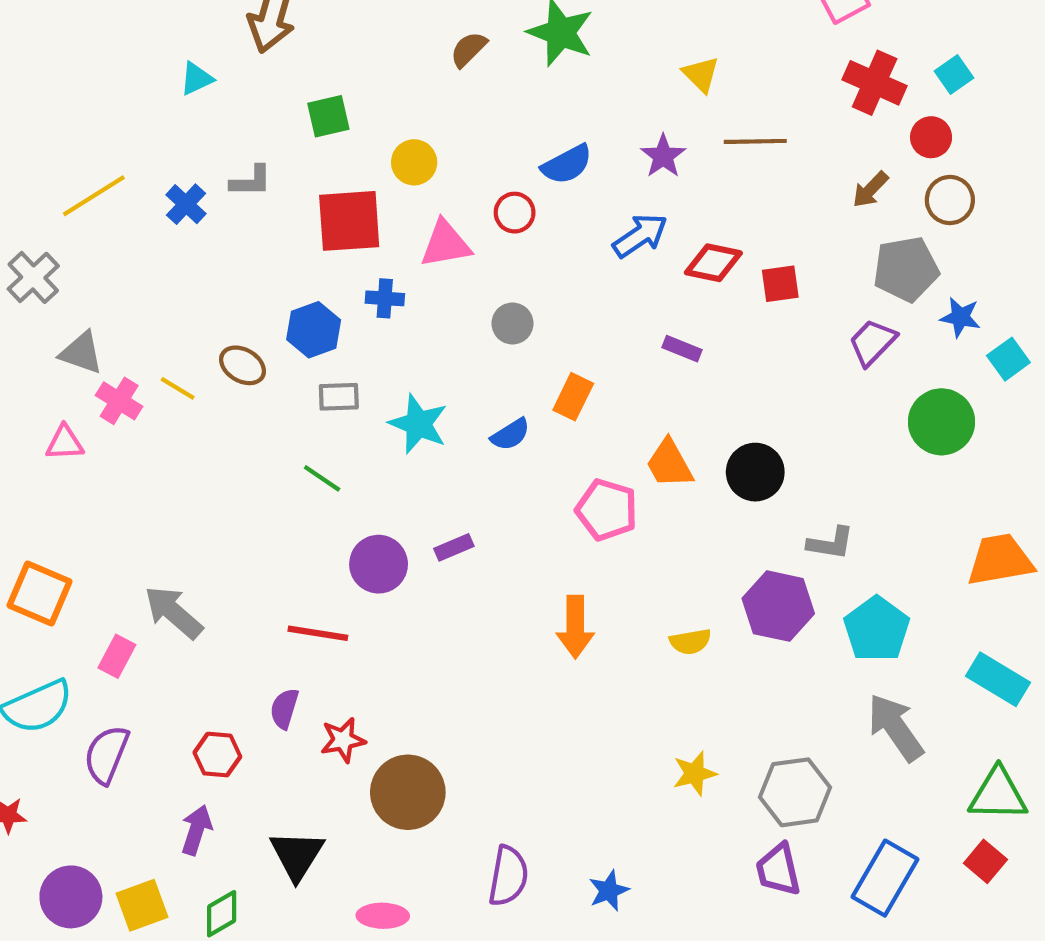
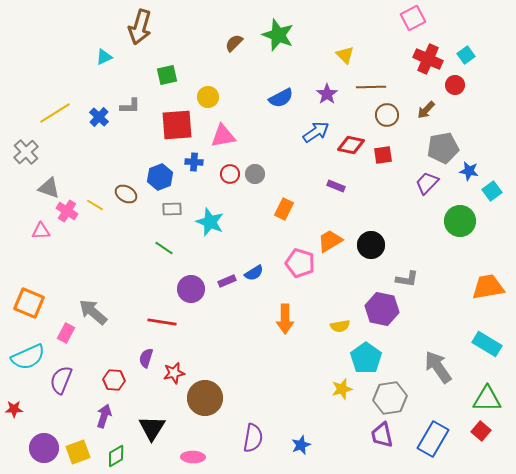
brown circle: (950, 200) -> (387, 115), moved
red circle: (515, 213) -> (230, 174), moved
blue semicircle: (510, 434) -> (254, 273), moved
orange trapezoid: (669, 464) -> (330, 241), turned 88
cyan pentagon: (877, 629) -> (366, 358), moved

